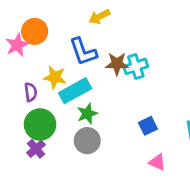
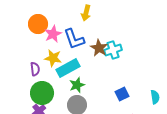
yellow arrow: (99, 17) -> (86, 13), turned -49
pink star: (17, 45) -> (53, 34), moved
brown star: (117, 64) -> (99, 48), turned 30

